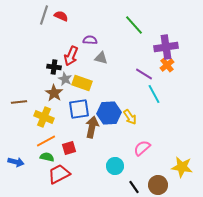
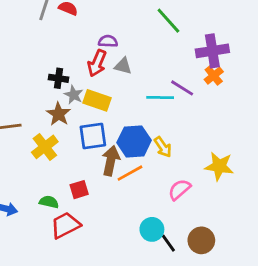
red arrow: (71, 56) -> (97, 63), moved
cyan line: (154, 94) -> (160, 98), moved, turned -60
yellow cross: (44, 117) -> (45, 147), turned 30
orange line: (46, 141) -> (130, 173), moved
cyan circle: (115, 166) -> (152, 229), moved
yellow star: (182, 167) -> (219, 166), moved

